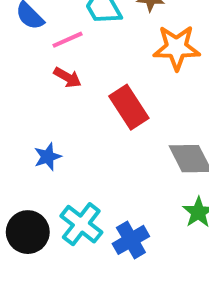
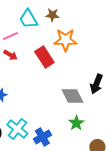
red rectangle: (129, 107) -> (44, 57), moved

